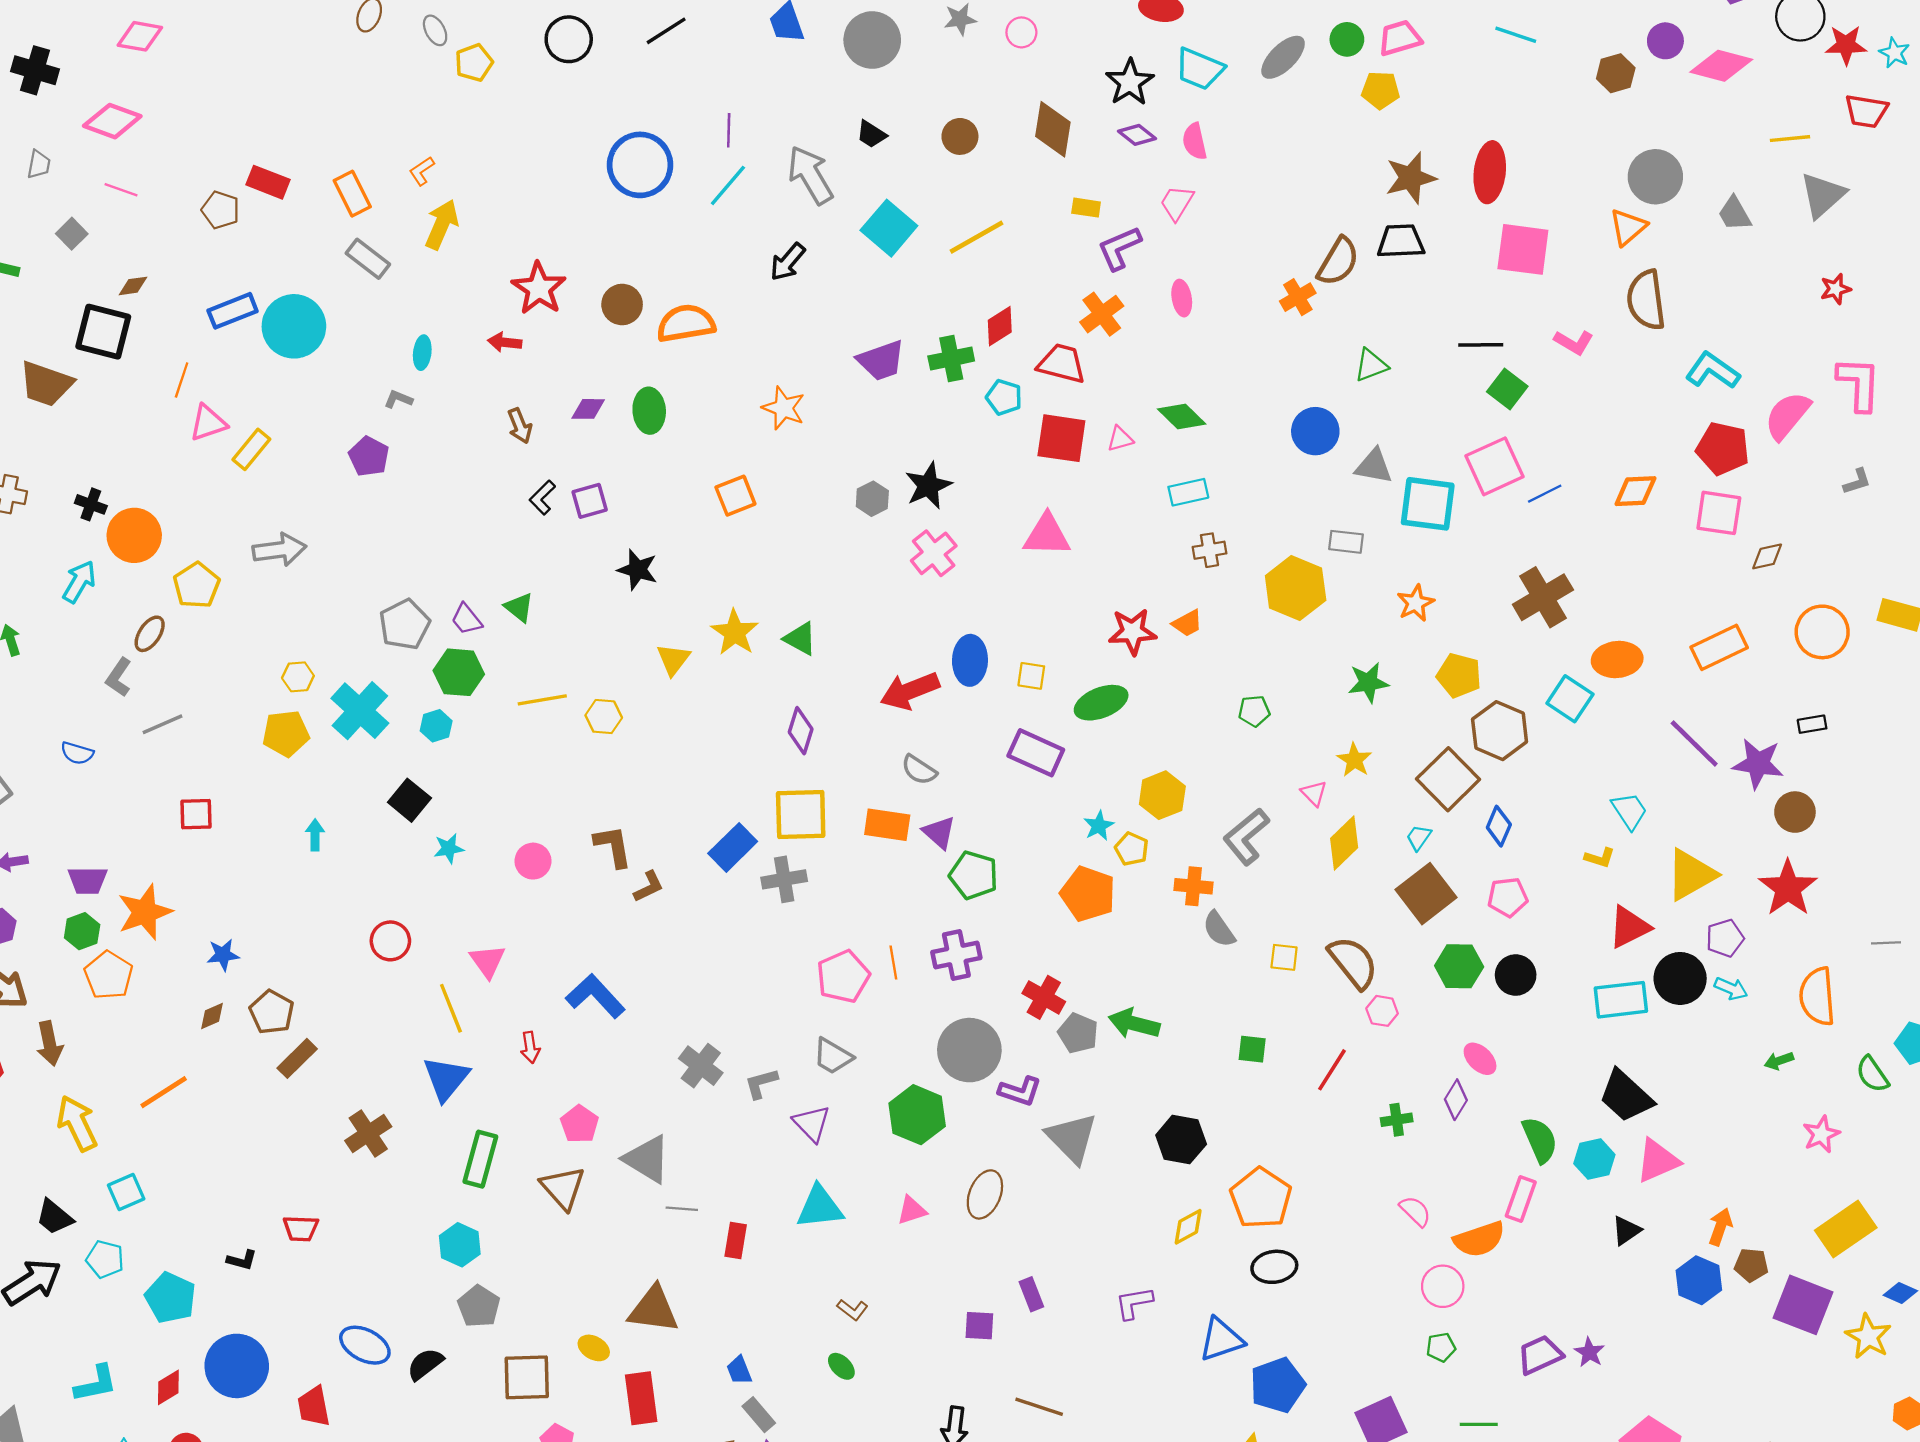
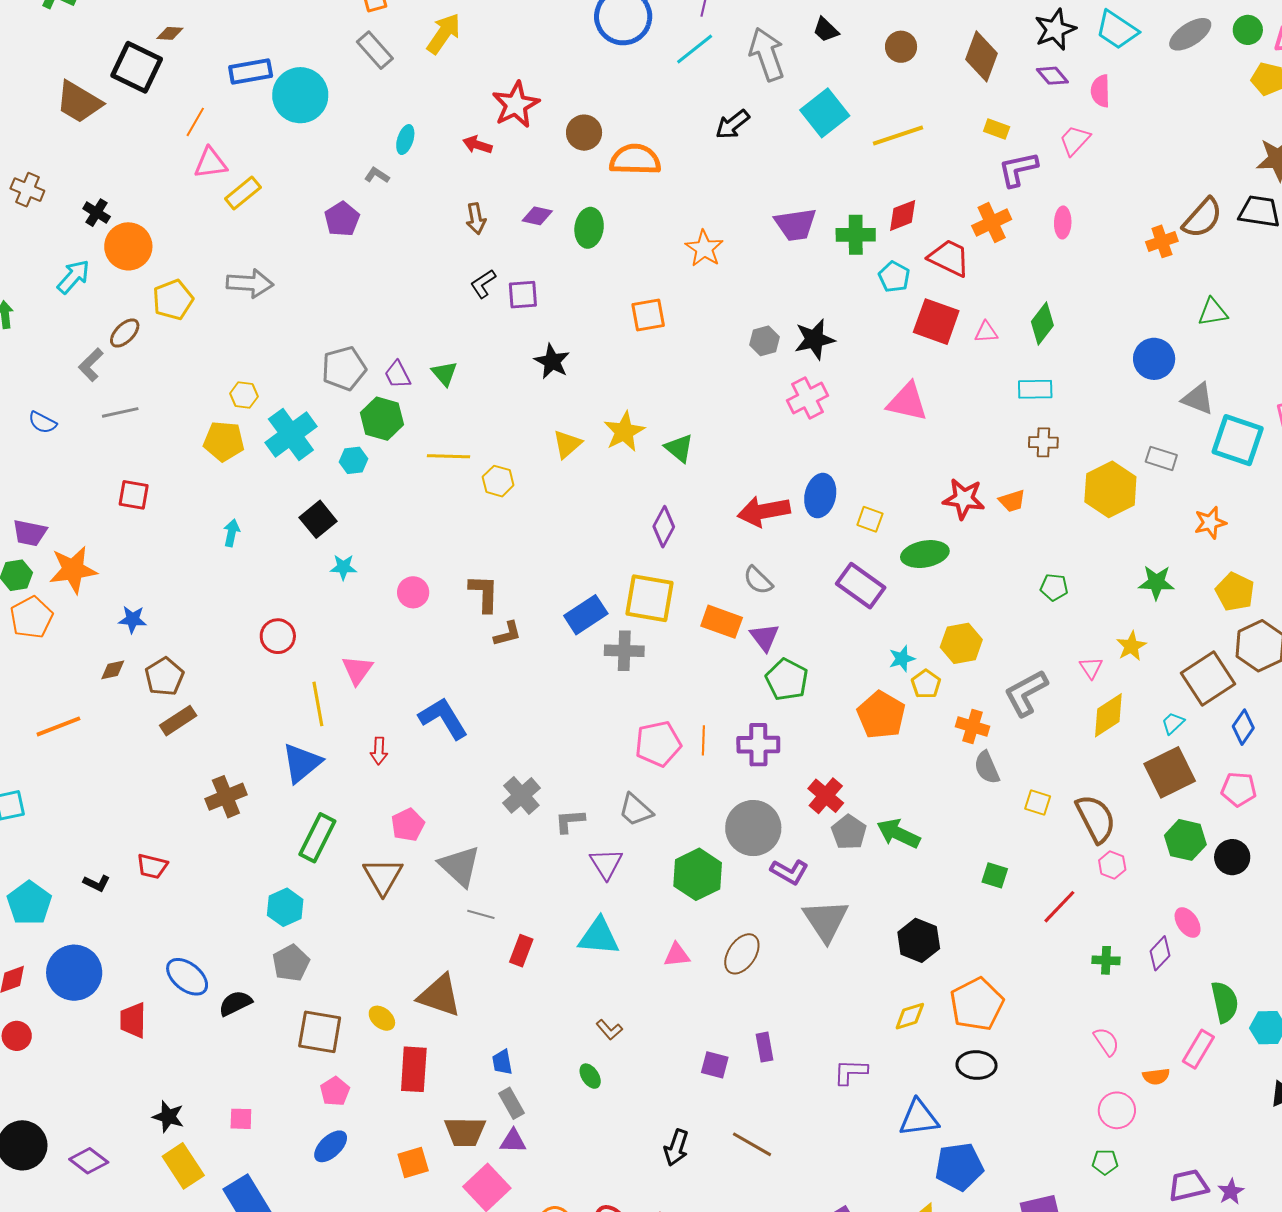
green diamond: (1182, 416) -> (1042, 324), turned 72
orange semicircle: (1479, 1239) -> (1156, 1076), size x0.6

